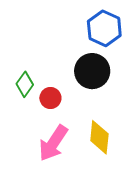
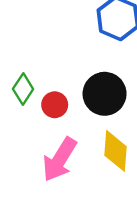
black circle: (92, 71) -> (105, 94), moved

